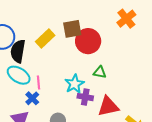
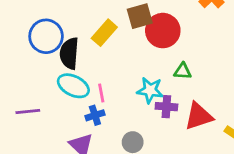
cyan star: (74, 84) -> (150, 90), turned -30
blue cross: (32, 98) -> (95, 115), turned 32

